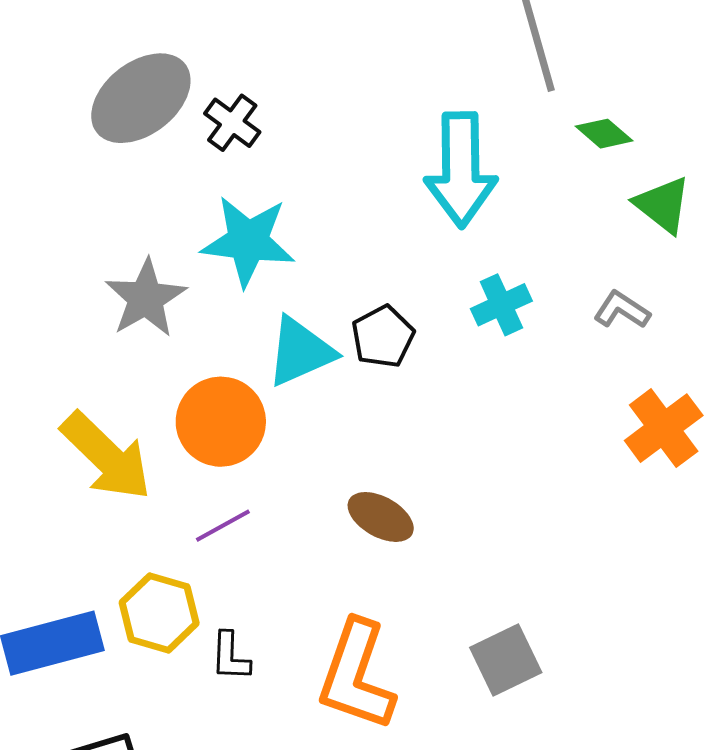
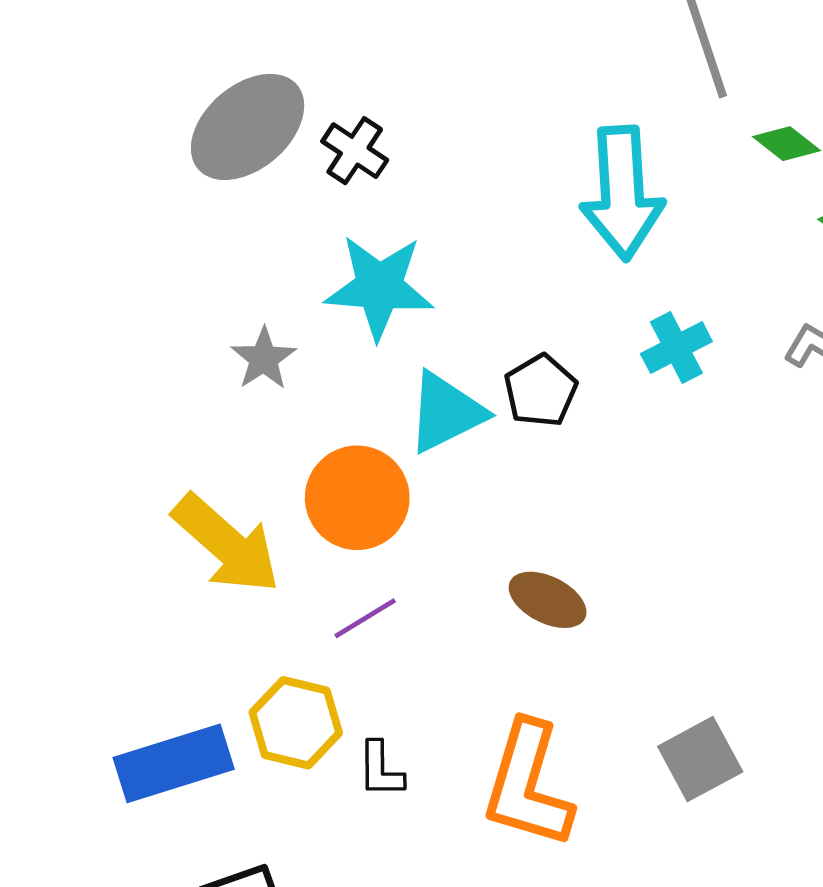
gray star: (146, 298) -> (264, 359), size x0.7

